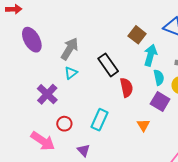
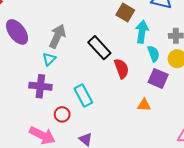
cyan triangle: (71, 73) -> (49, 59), moved
purple cross: (47, 94) -> (40, 86), turned -30
cyan rectangle: (99, 120) -> (83, 95), moved, turned -45
orange triangle: (143, 125) -> (144, 105), turned -48

